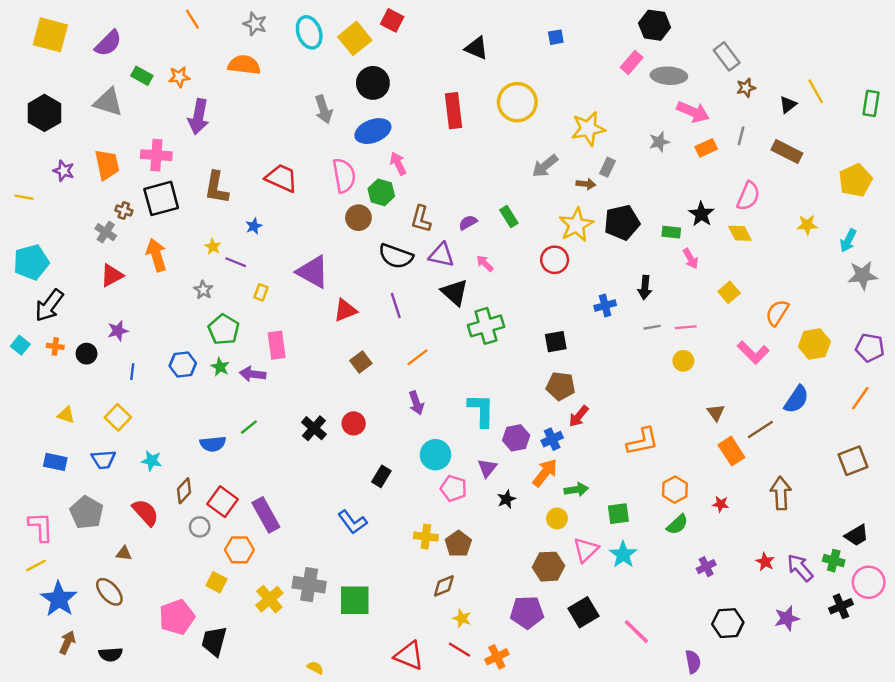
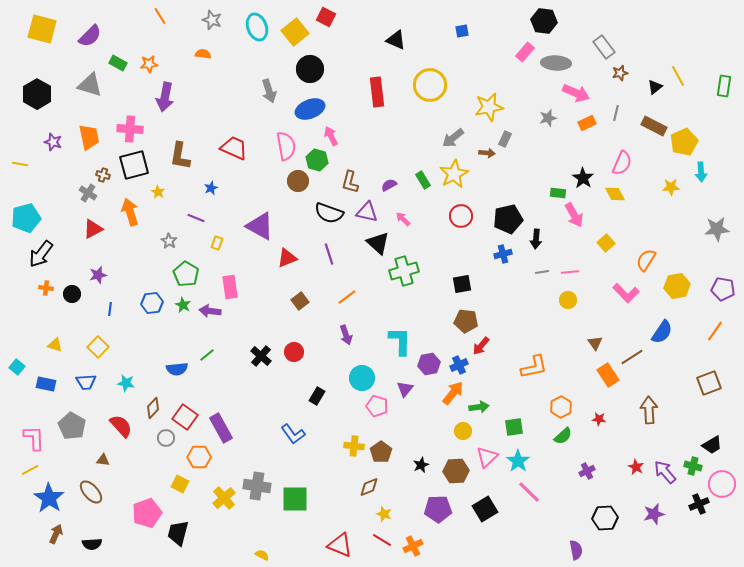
orange semicircle: (244, 65) -> (203, 54), size x0.6
yellow pentagon: (855, 180) -> (684, 142), moved
black pentagon: (622, 222) -> (508, 219), moved
yellow star: (576, 225) -> (454, 174), moved
cyan arrow: (848, 241) -> (701, 172), moved, turned -30
yellow star: (213, 247) -> (158, 192), moved
pink arrow: (691, 259) -> (574, 215), size x1.4
cyan square: (20, 345) -> (17, 367), moved
black star: (506, 499) -> (421, 465), moved
pink line: (636, 632) -> (529, 492), moved

